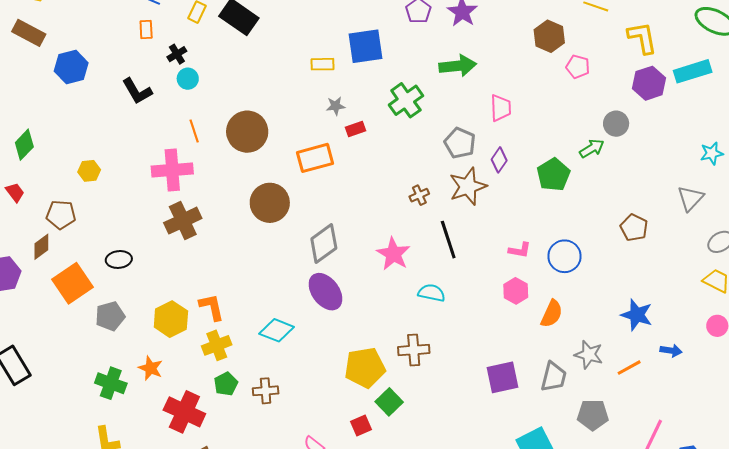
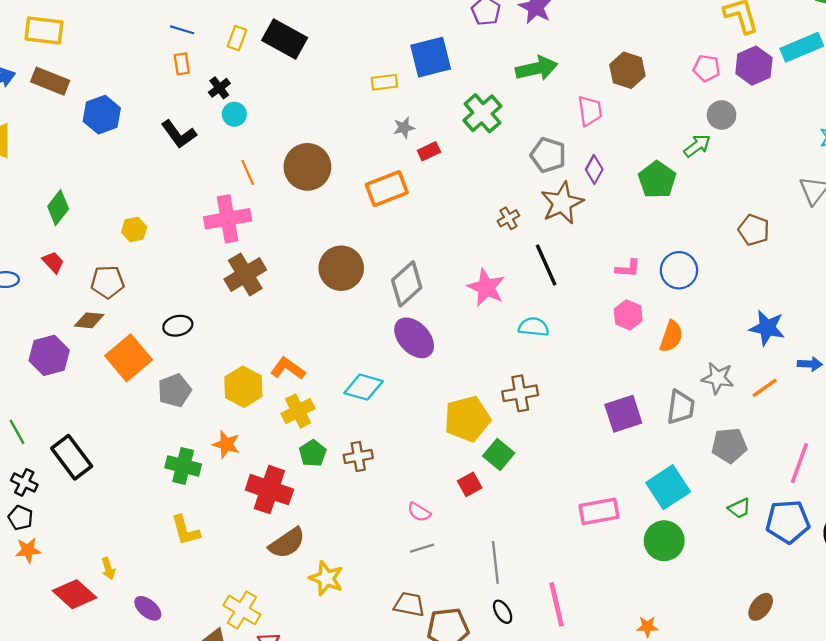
brown hexagon: (549, 36) -> (627, 70), moved
pink pentagon: (578, 67) -> (707, 68), moved
brown circle: (270, 203) -> (341, 268), moved
brown diamond: (41, 247) -> (89, 320), turned 48
orange L-shape: (212, 307) -> (288, 368), turned -36

